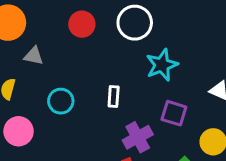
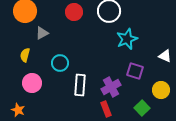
gray triangle: (34, 56) -> (42, 33), turned -40
white rectangle: (114, 97) -> (80, 85), moved, size x1.5

